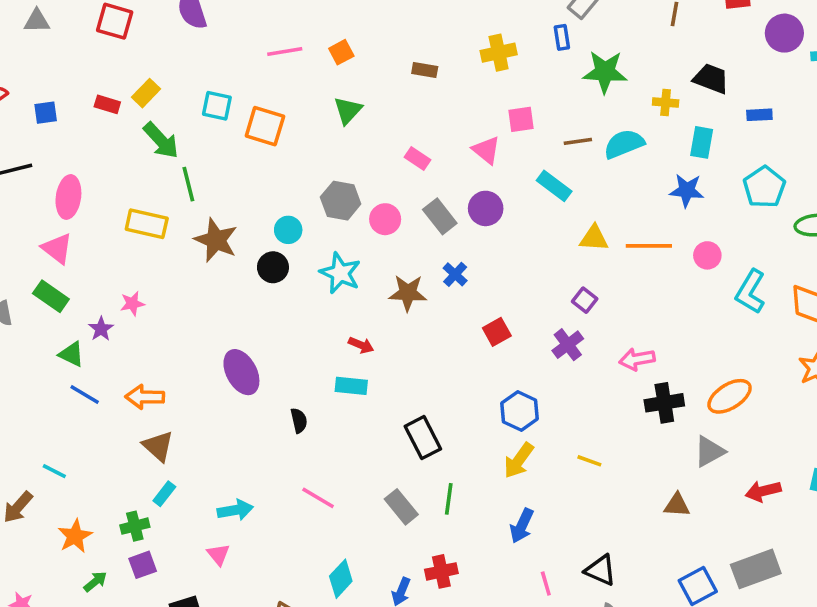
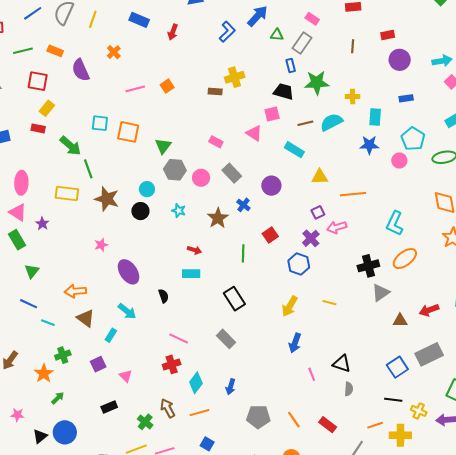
purple circle: (784, 33) -> (400, 60), moved
yellow cross: (499, 53) -> (235, 77), moved
black trapezoid: (711, 79) -> (284, 92), moved
yellow rectangle: (146, 93) -> (47, 108), moved
green triangle: (348, 110) -> (163, 146), moved
purple circle: (486, 208) -> (271, 186), moved
orange line: (649, 246) -> (353, 194), moved
pink circle: (707, 255) -> (399, 160), moved
cyan star: (340, 273) -> (179, 211), size x0.6
cyan L-shape: (750, 292) -> (395, 223), moved
brown star: (408, 293) -> (218, 218), turned -30
green rectangle: (51, 296) -> (17, 240), turned 30
purple square: (585, 300) -> (318, 212), turned 32
pink star: (132, 304) -> (101, 245), moved
purple star: (101, 329) -> (42, 224), moved
green triangle: (71, 354) -> (32, 271), turned 49
pink arrow: (637, 359) -> (337, 227), moved
blue line: (85, 395) -> (29, 304), moved
blue hexagon: (520, 411) -> (299, 264), moved
gray triangle: (709, 451) -> (381, 293), moved
cyan line: (54, 471) -> (48, 323), moved
cyan rectangle: (164, 494) -> (111, 335), moved
green line: (449, 499) -> (243, 253), moved
brown triangle: (677, 505) -> (400, 321), moved
cyan arrow: (235, 510) -> (127, 311), moved, turned 54
green cross: (135, 526) -> (63, 355), moved
purple square: (143, 565) -> (98, 364), moved
red cross: (441, 571) -> (172, 364), moved

